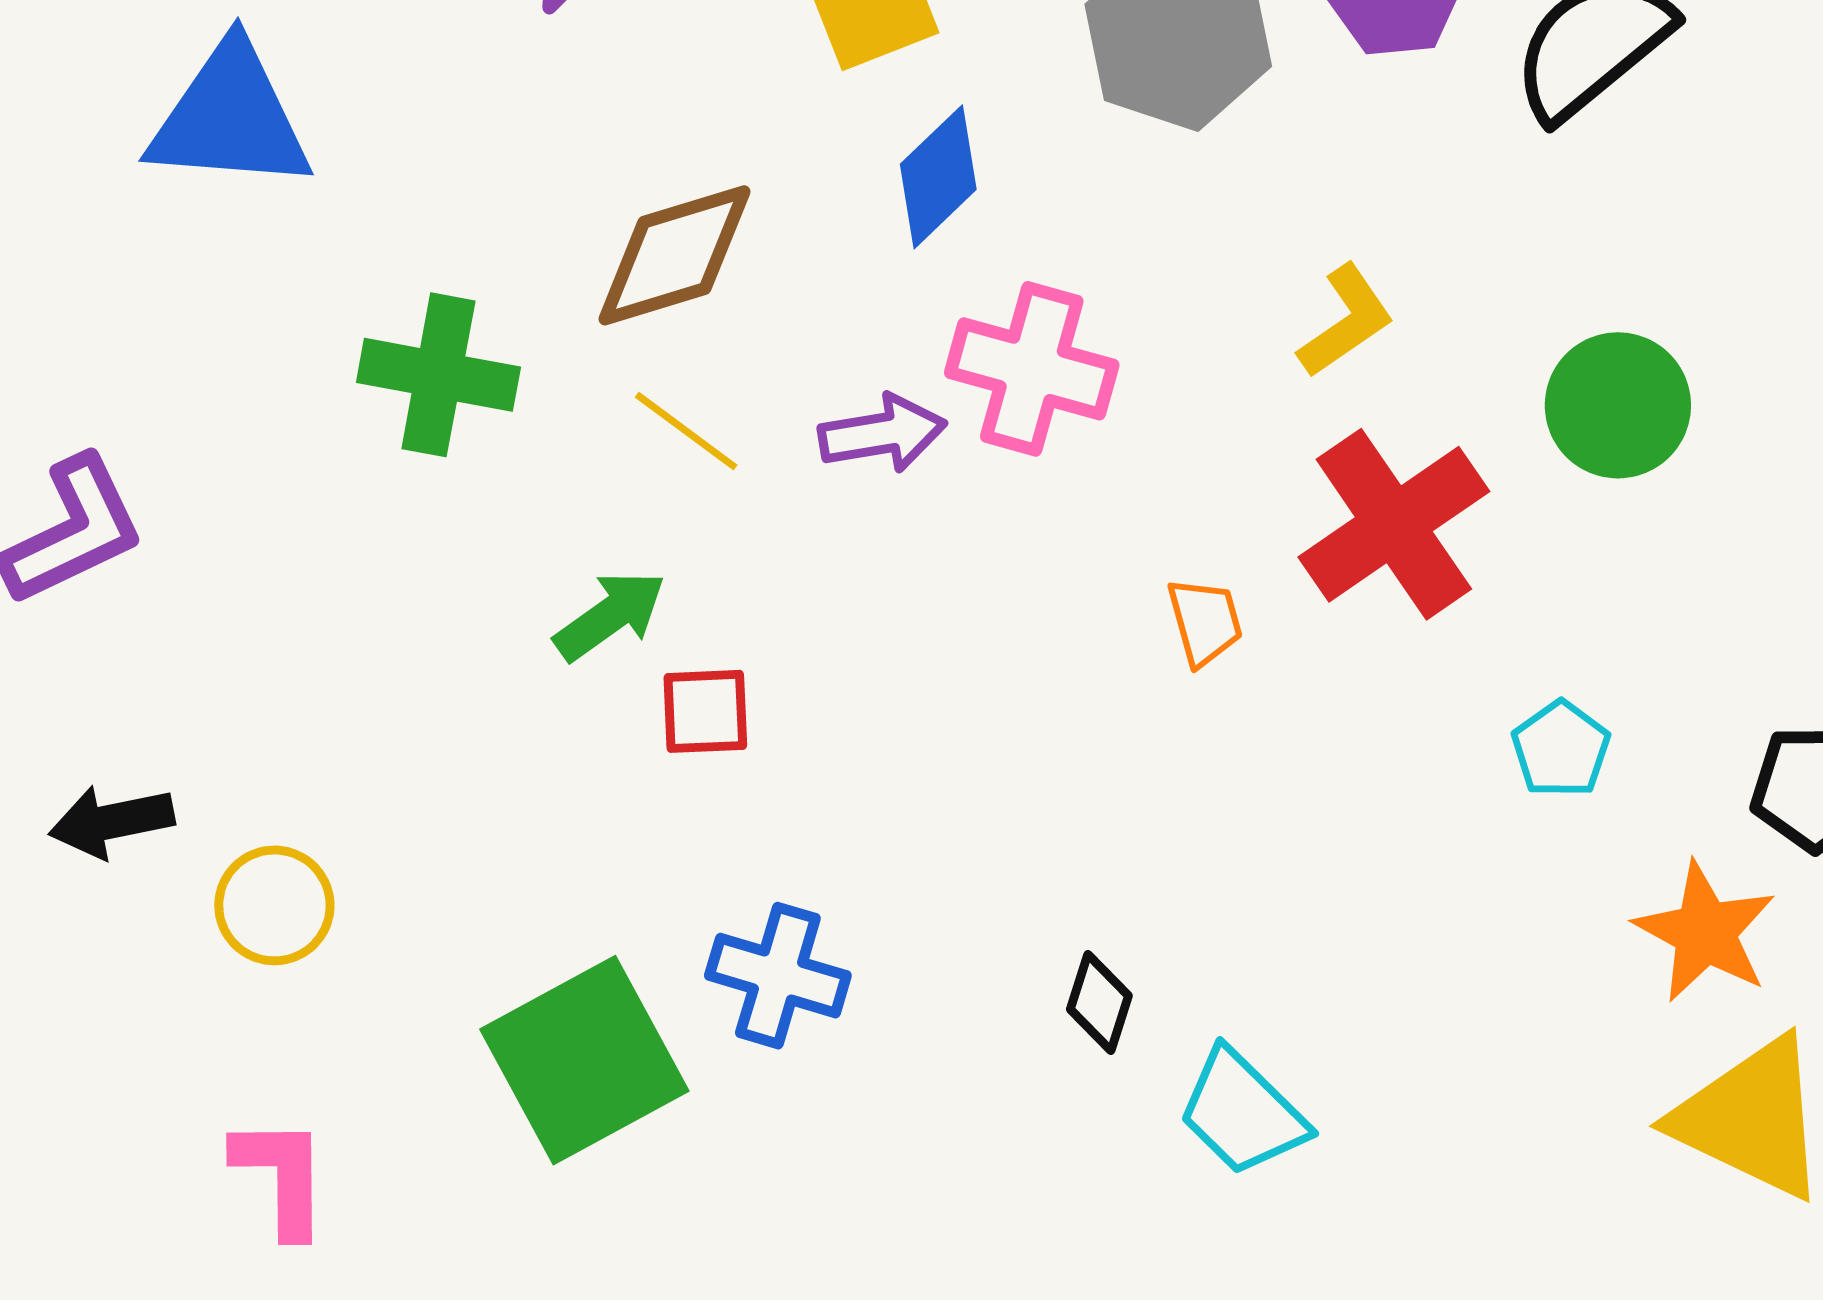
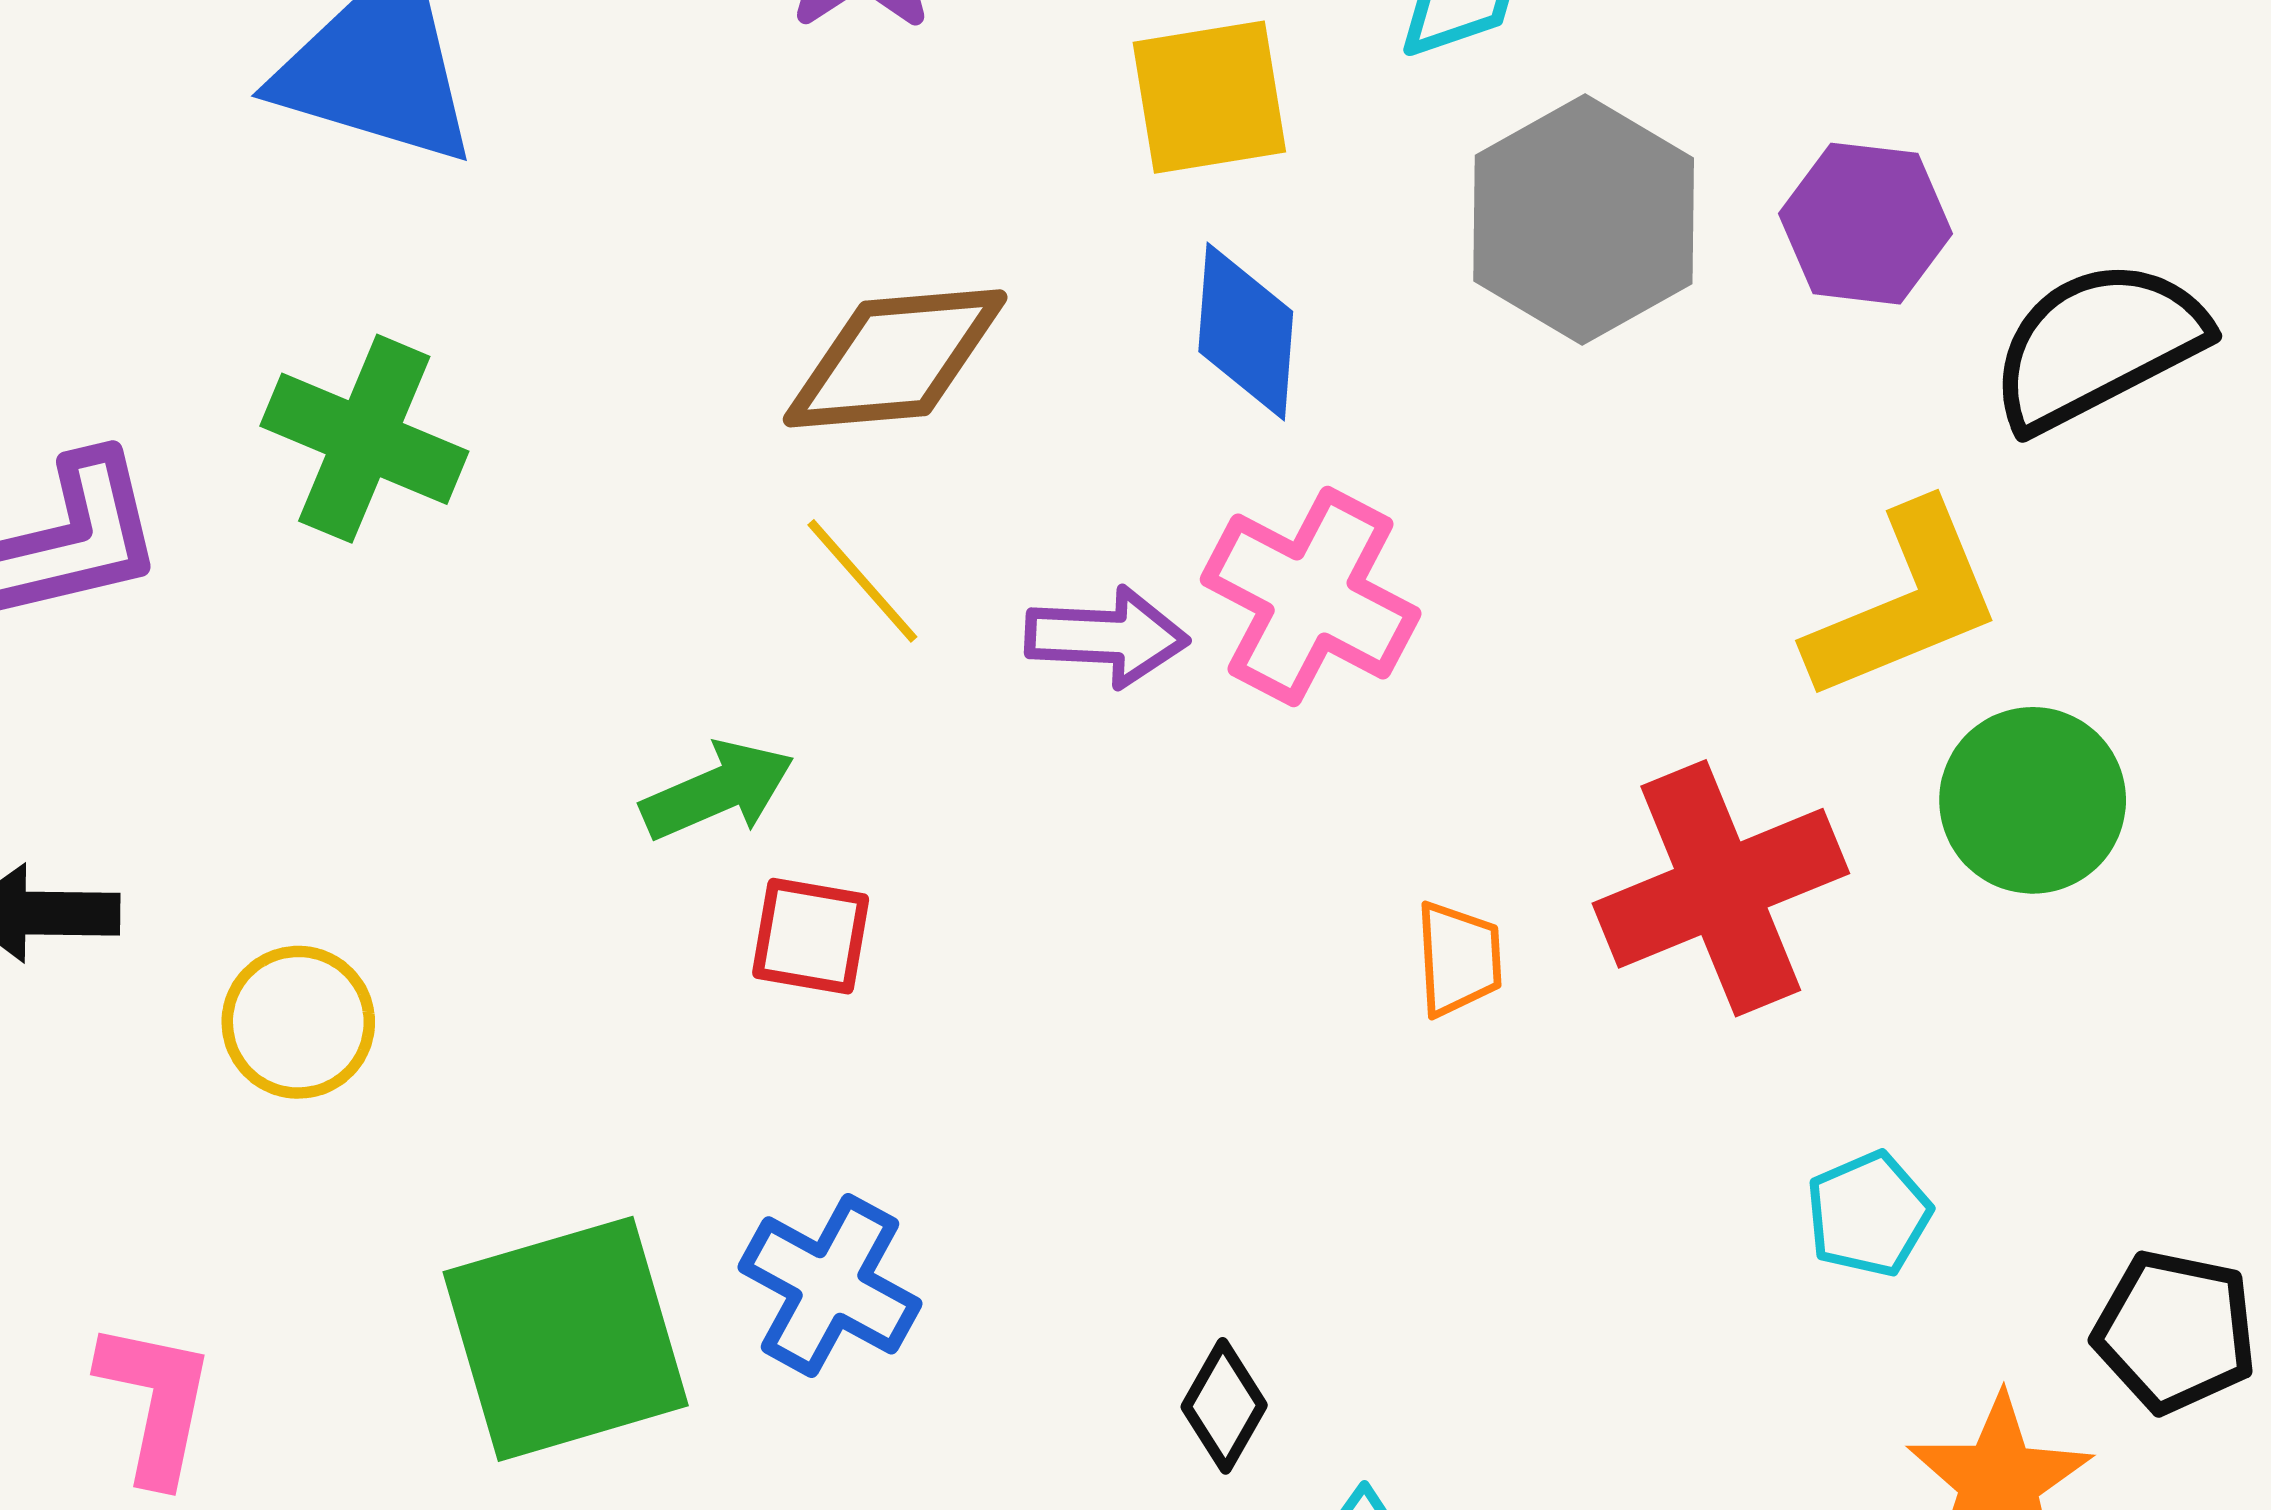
blue diamond: (938, 177) -> (1246, 331), turned -54
yellow L-shape: (1346, 321) -> (1904, 602), moved, size x1.5
green cross: (438, 375) -> (364, 439), moved
yellow circle: (274, 905) -> (298, 1022), moved

